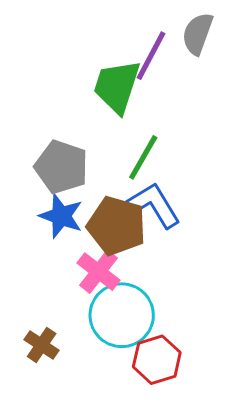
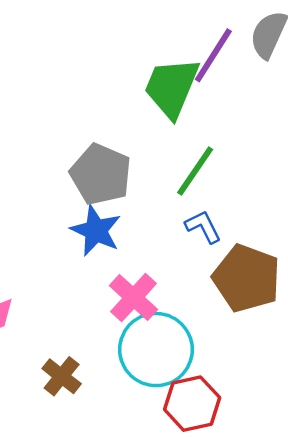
blue L-shape: (154, 205) -> (203, 227), size x0.6
brown pentagon: (117, 226) -> (247, 278), moved

